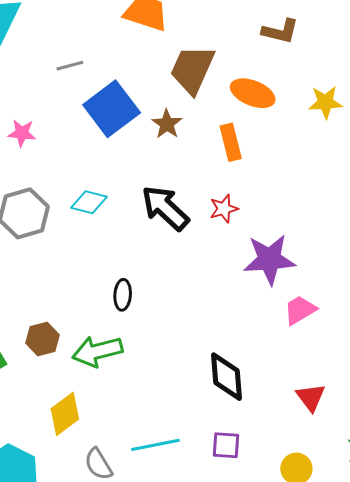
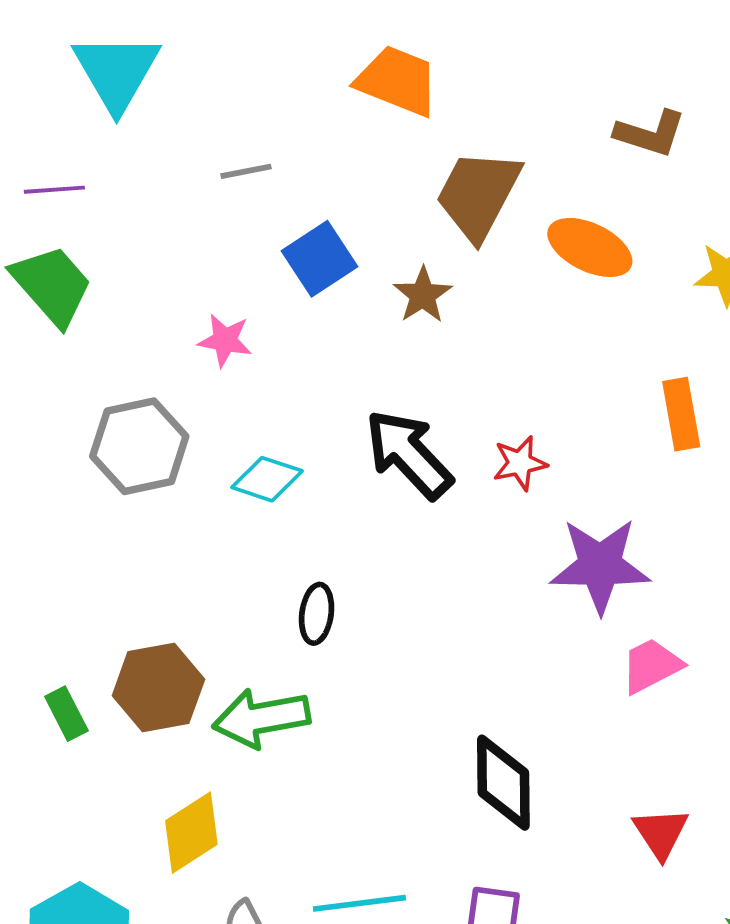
blue square: (112, 109) -> (320, 259), size x0.7
pink star: (22, 133) -> (225, 340), moved
orange rectangle: (231, 142) -> (681, 414), moved
cyan diamond: (89, 202) -> (267, 479), moved
brown hexagon: (42, 339) -> (158, 687), size x1.4

